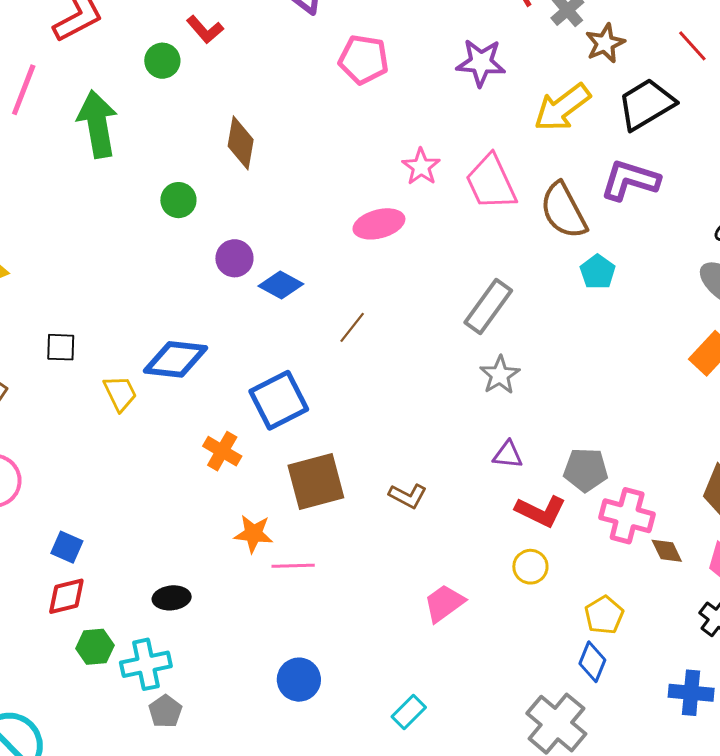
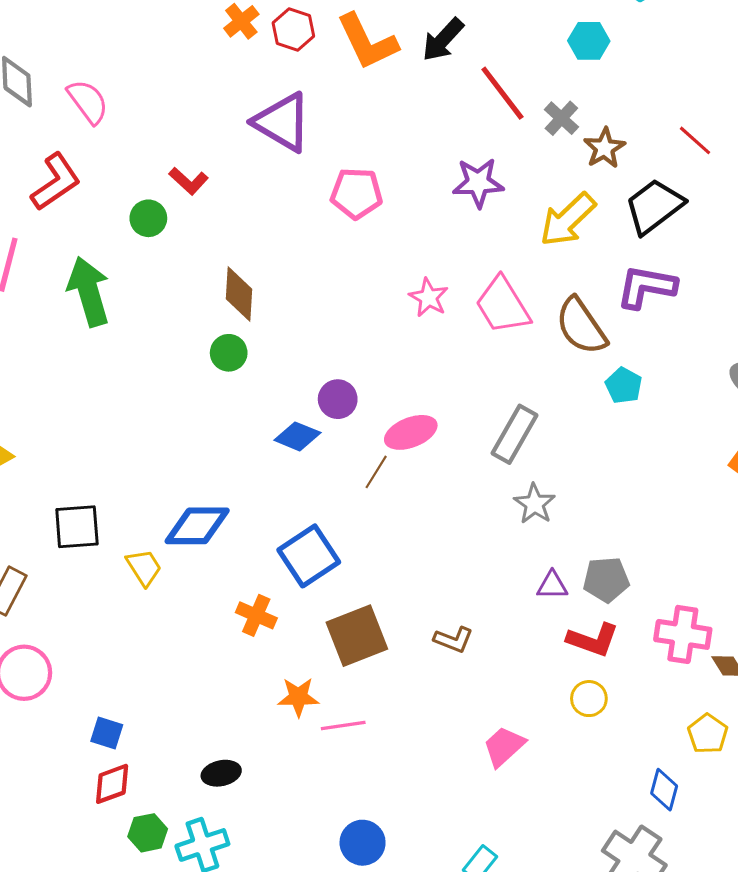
green circle: (178, 200) -> (229, 353), moved
pink ellipse: (379, 224) -> (411, 432), moved
purple circle: (234, 258) -> (338, 399), moved
black square: (61, 347) -> (77, 527), size x1.5
gray pentagon: (586, 470) -> (606, 580), moved
yellow pentagon: (604, 615) -> (708, 734), moved

